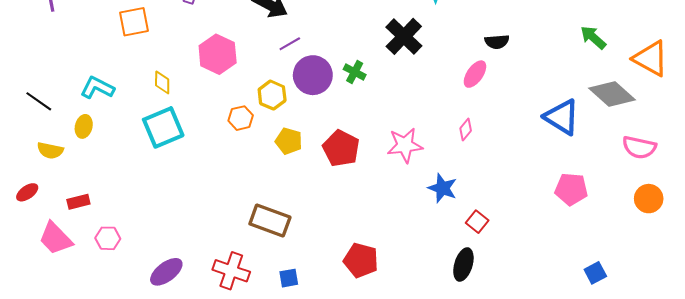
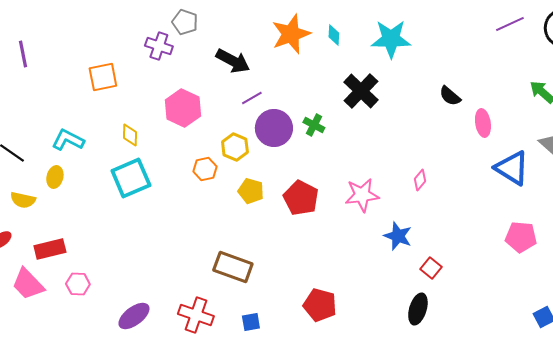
black semicircle: (497, 42) -> (450, 96), turned 45
pink ellipse: (475, 74) -> (483, 123), moved, turned -44
red rectangle: (78, 202) -> (50, 249), size x1.4

